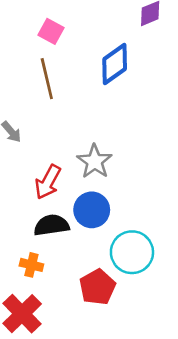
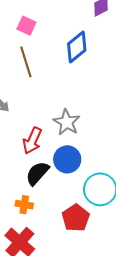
black semicircle: (51, 225) -> (37, 173), turned -36

